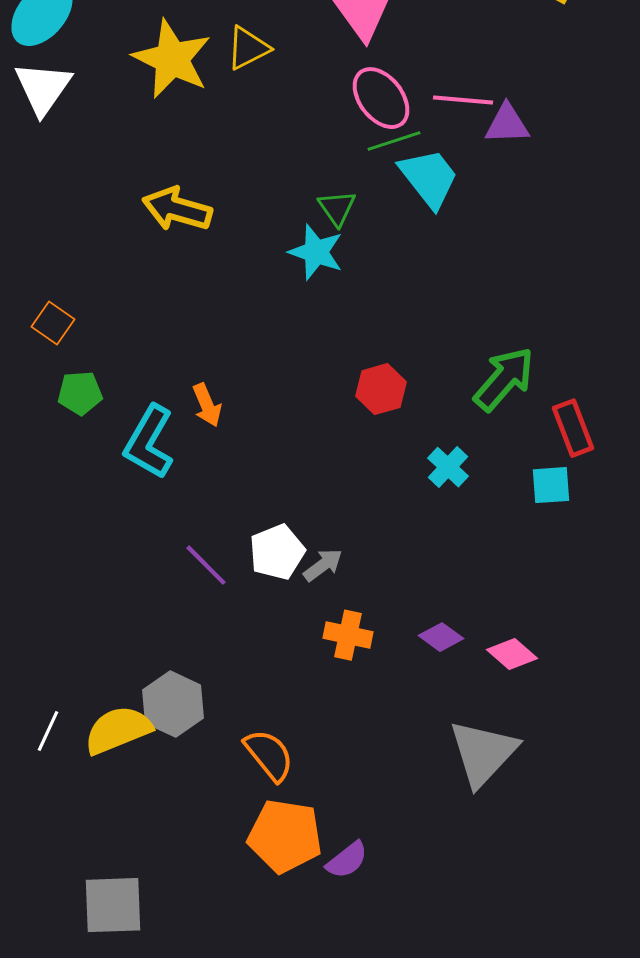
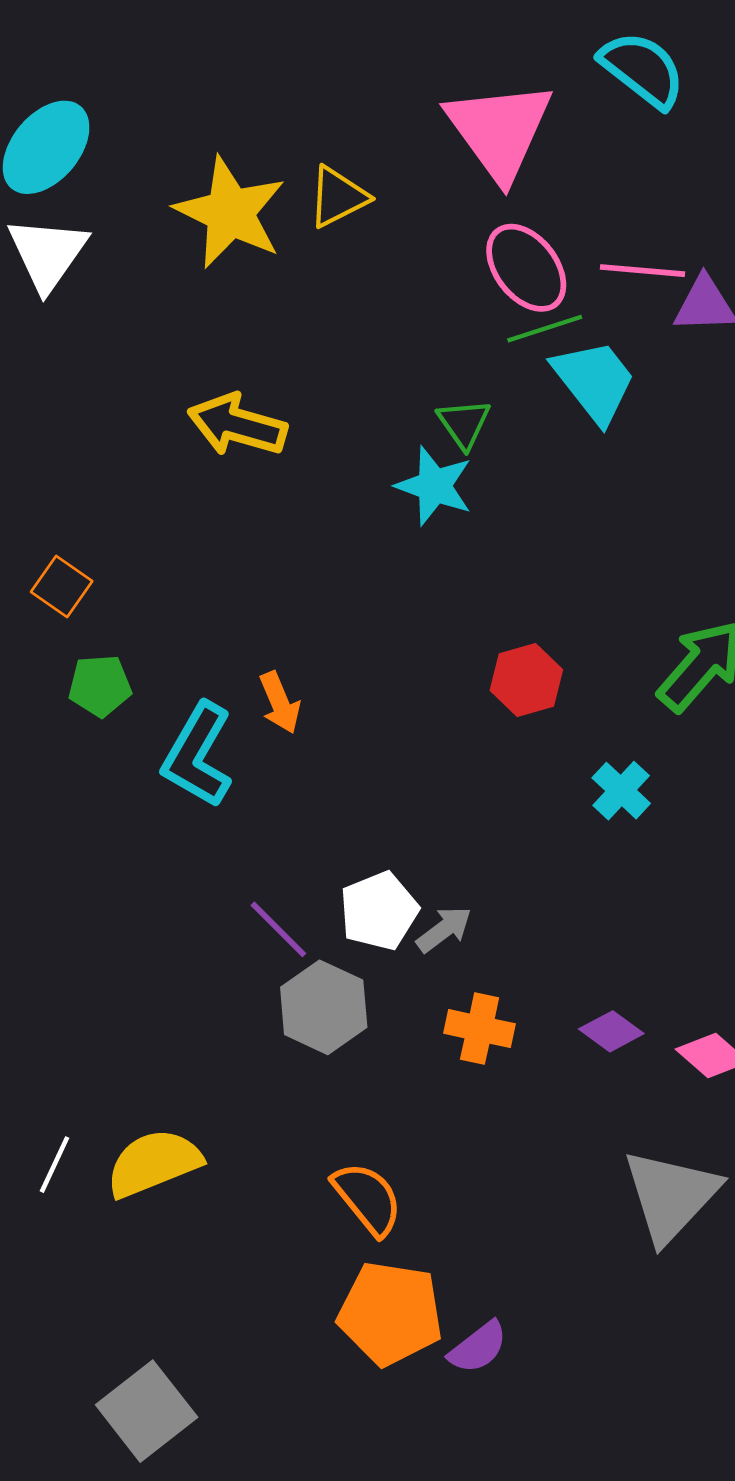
gray hexagon: (173, 704) -> (324, 1007), moved
gray square: (113, 905) -> (147, 1411), turned -36

